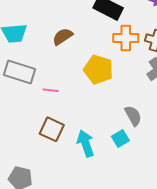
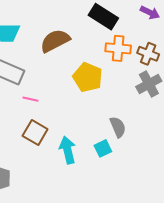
brown semicircle: (63, 37) -> (55, 41), size x1.4
pink line: (51, 90) -> (30, 99), moved

